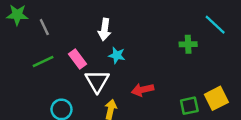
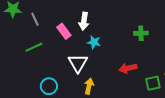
green cross: (188, 44) -> (141, 33), moved
pink rectangle: (77, 59) -> (64, 31), moved
red arrow: (143, 90) -> (128, 68), moved

